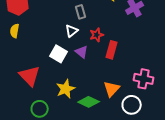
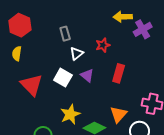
gray rectangle: (81, 12) -> (65, 34), moved
red star: (97, 35) -> (103, 45), moved
red triangle: (30, 76) -> (31, 85), moved

